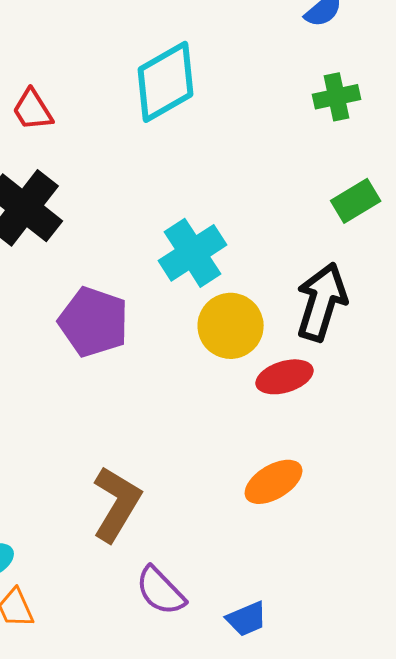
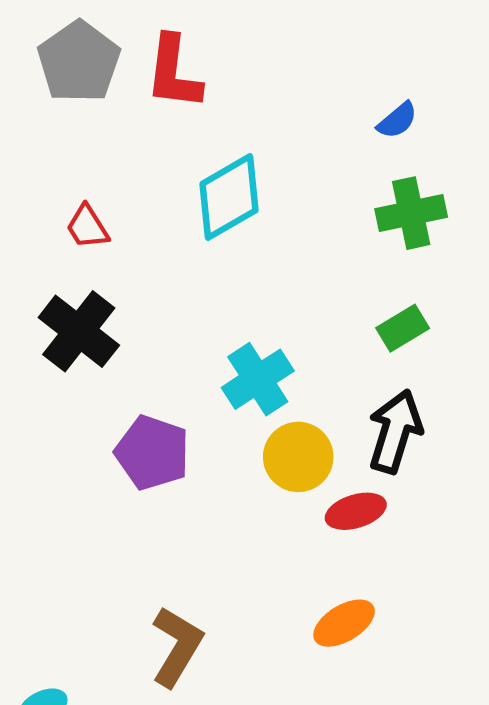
green cross: (337, 97) -> (411, 213), size x1.4
green rectangle: (356, 201) -> (403, 328), moved

